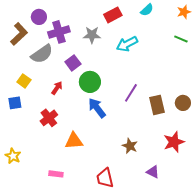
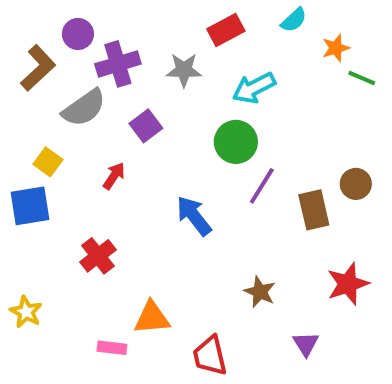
orange star: (184, 12) -> (336, 48), moved
green circle: (90, 82) -> (236, 142), moved
blue square: (15, 103) -> (30, 206), size x1.5
brown circle: (183, 103) -> (356, 184), moved
red cross: (49, 118) -> (98, 256), moved
orange triangle: (74, 141) -> (152, 318), moved
purple triangle: (153, 172) -> (306, 344), turned 32

